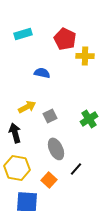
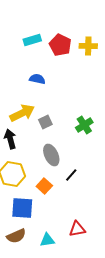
cyan rectangle: (23, 34) -> (32, 40), moved
yellow cross: (85, 56) -> (88, 46), moved
yellow arrow: (27, 107) -> (22, 113), size x1.4

